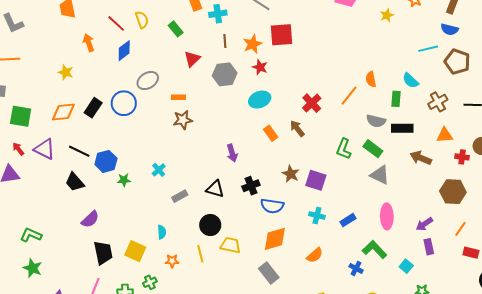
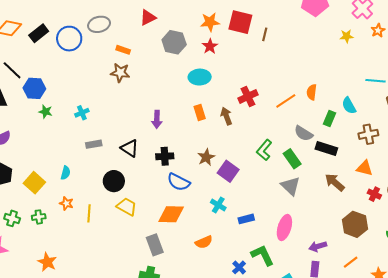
brown line: (225, 41) -> (265, 34), moved
yellow line: (200, 254) -> (89, 213), moved

